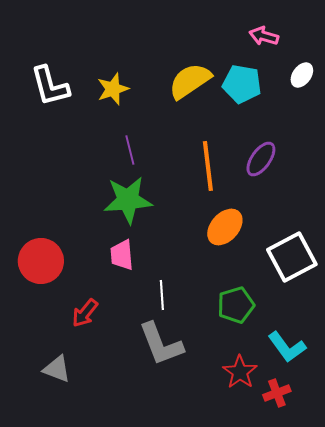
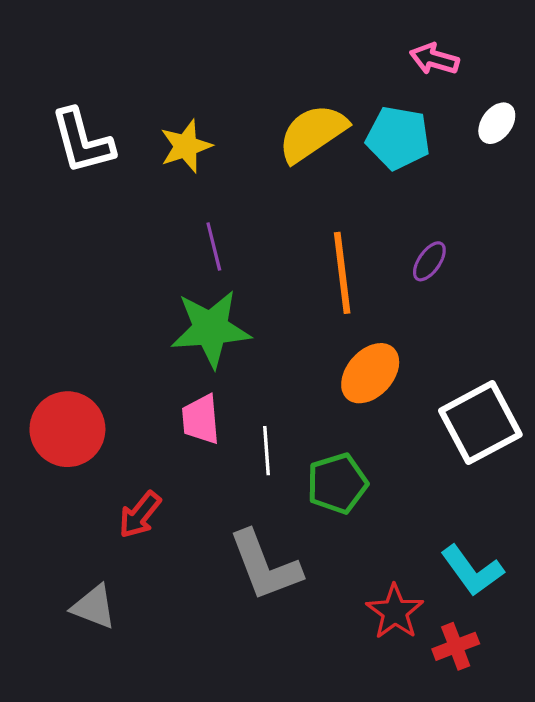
purple ellipse: (261, 159) -> (429, 261), size x0.7
white line: (162, 295) -> (267, 451), moved
green pentagon: (236, 305) -> (337, 483), moved

